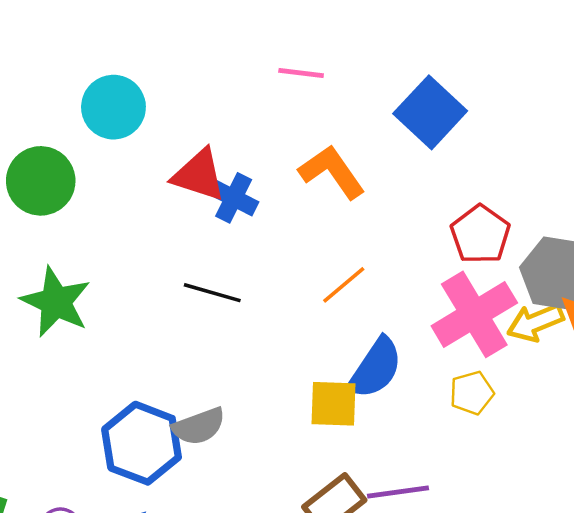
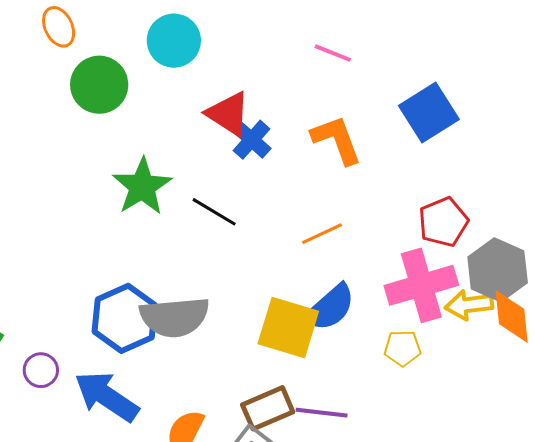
green star: (56, 302) -> (142, 186), moved
yellow square: (333, 404) -> (288, 328), size x1.4
gray semicircle: (199, 426) -> (175, 317), size x1.5

